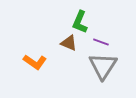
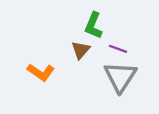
brown triangle: (69, 43) -> (81, 50), turned 48

